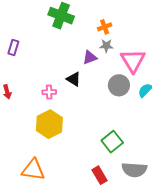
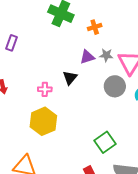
orange cross: (105, 27) -> (95, 27), moved
gray star: (106, 46) -> (106, 55), moved
black triangle: (74, 79) -> (70, 78), turned 35

